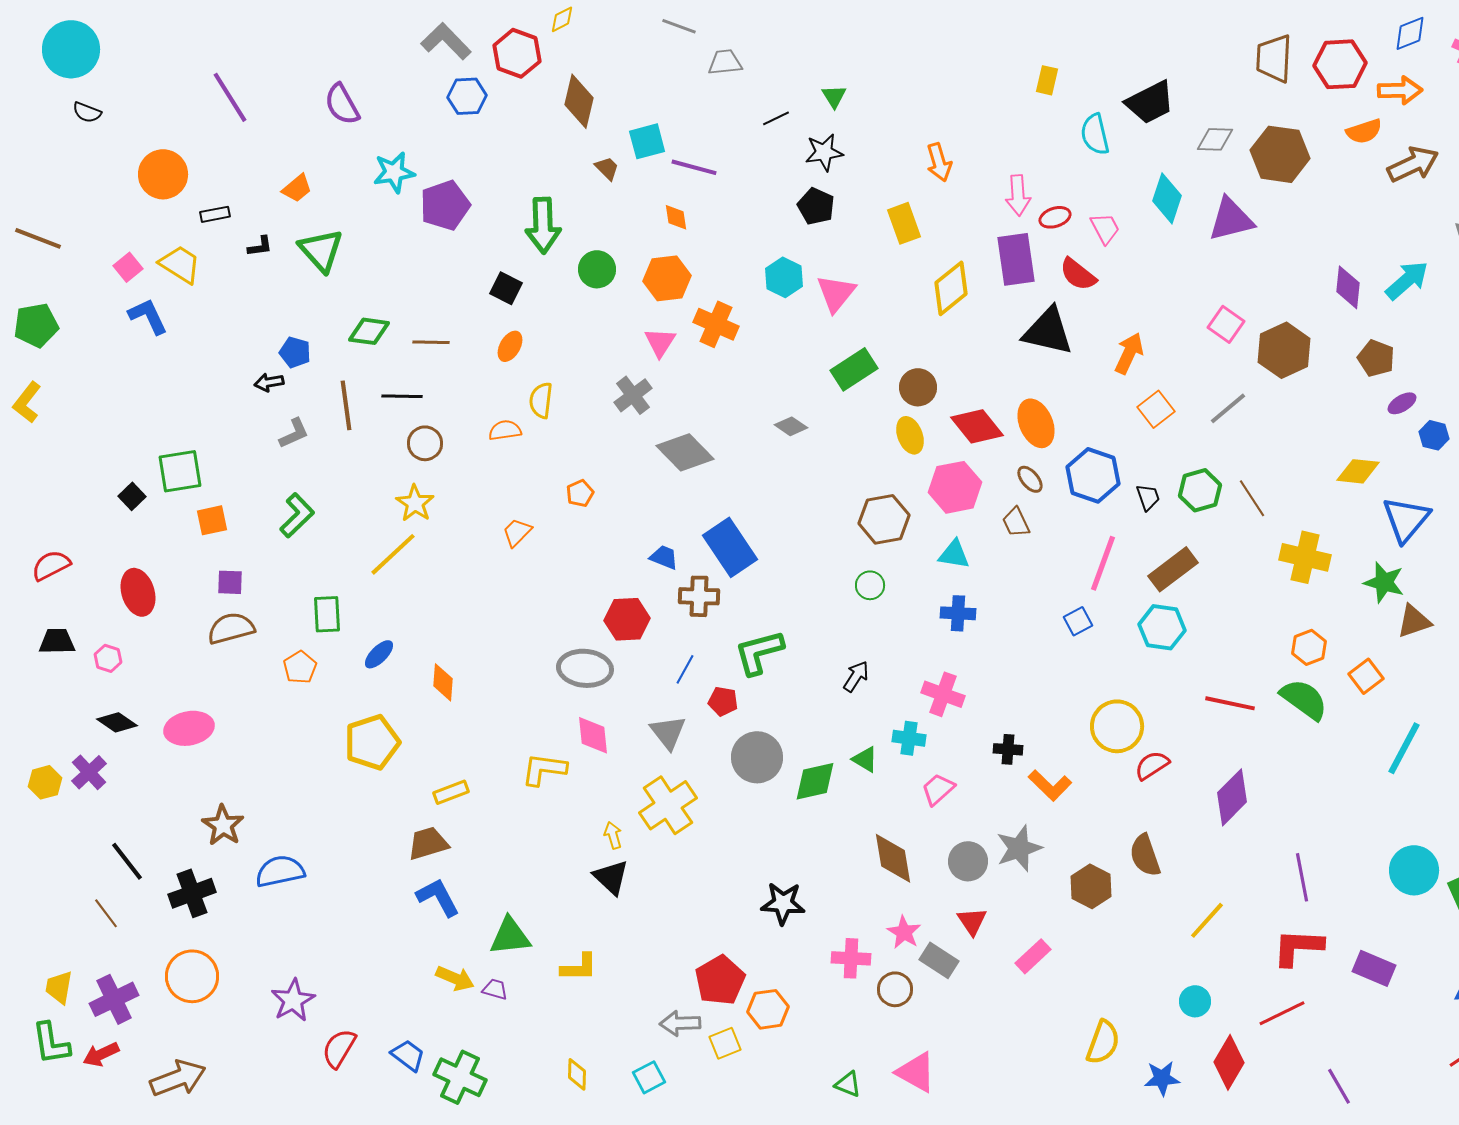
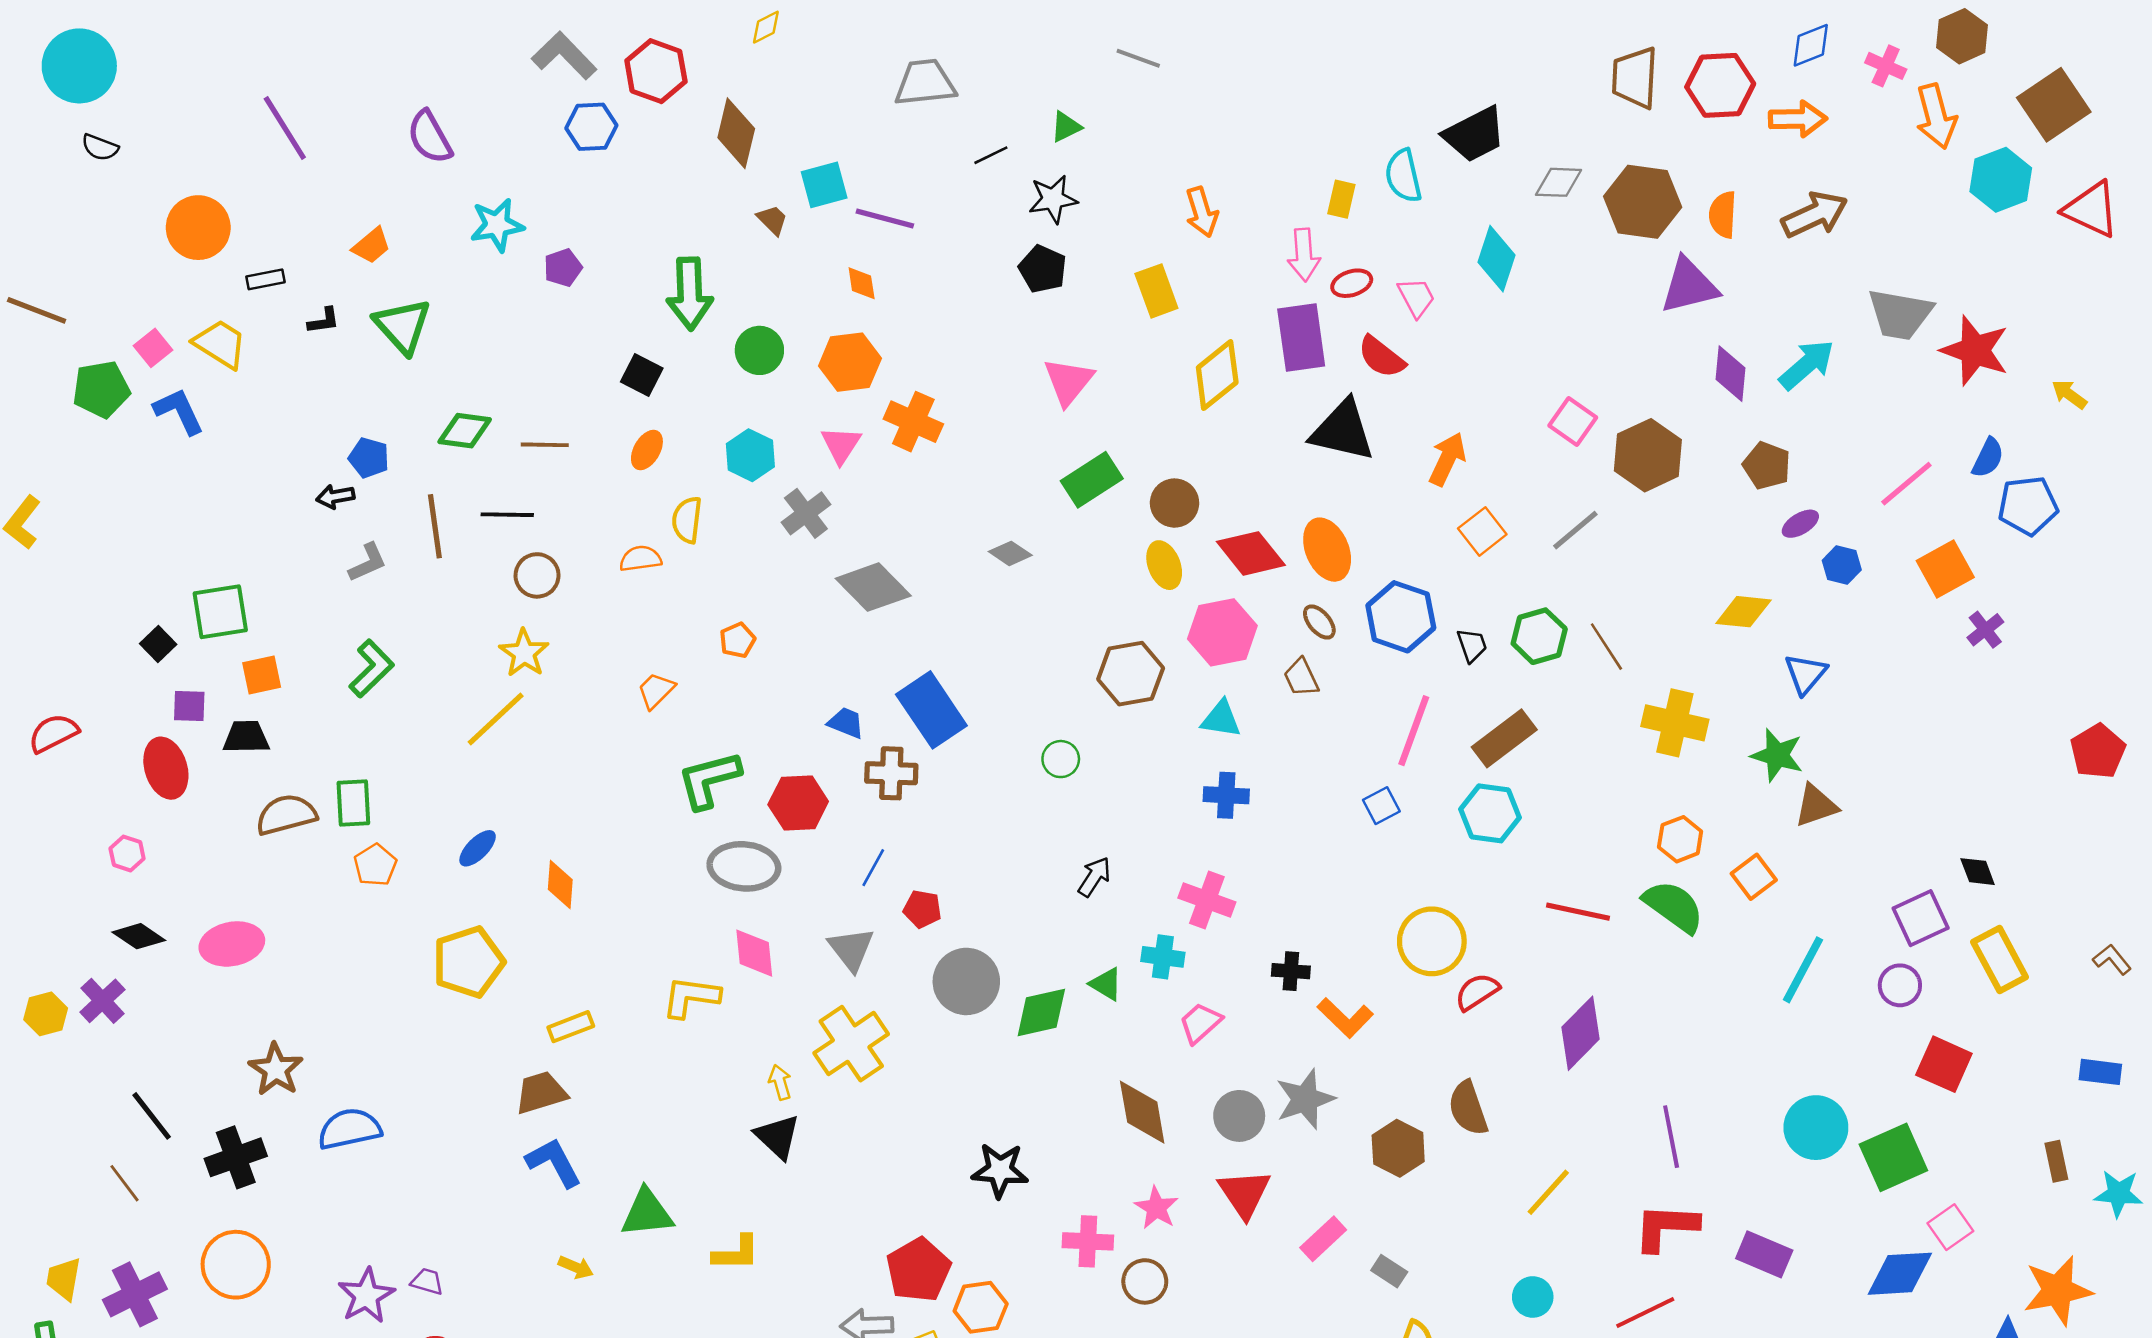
yellow diamond: (562, 19) -> (766, 27), moved
gray line: (679, 26) -> (1138, 58), moved
gray trapezoid: (725, 62) -> (925, 83), size x1.4
yellow rectangle: (1047, 80) -> (1341, 199), moved
green triangle: (834, 96) -> (1066, 127), turned 36
orange semicircle: (1364, 131) -> (1723, 215), moved, turned 111
purple pentagon: (445, 205) -> (563, 268), size x0.6
purple triangle: (1231, 219) -> (1689, 286), moved
cyan hexagon: (784, 277) -> (750, 455), moved
green pentagon: (36, 325) -> (101, 389), moved
blue triangle: (1406, 519) -> (1806, 674), size x0.7
purple square: (230, 582) -> (189, 706), moved
green circle: (870, 585) -> (1061, 759), moved
green rectangle: (327, 614) -> (353, 803), moved
black trapezoid: (57, 641) -> (246, 737), moved
green L-shape: (759, 652) -> (709, 780), moved
red triangle: (972, 921) -> (1244, 1194), size x1.4
gray rectangle: (939, 960) -> (1389, 1271), moved, size x0.7
yellow arrow: (455, 978) -> (576, 1267), size x0.7
purple trapezoid: (495, 989) -> (427, 1281), moved

